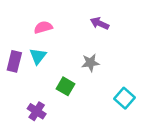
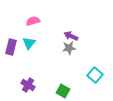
purple arrow: (100, 23) -> (71, 36), moved
green square: (65, 86) -> (63, 91), moved

